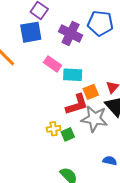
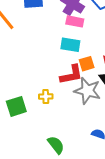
pink rectangle: (53, 64) -> (75, 21), moved, turned -30
green square: (68, 134) -> (16, 106), moved, size x1.5

